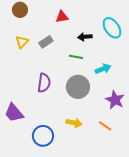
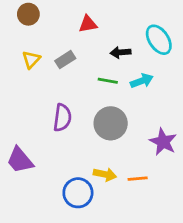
cyan arrow: (103, 69) -> (142, 81), moved
orange line: (105, 126) -> (138, 179), moved, turned -40
blue circle: (43, 136) -> (78, 193), moved

